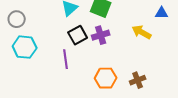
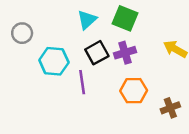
cyan hexagon: (25, 47) -> (54, 61), moved
orange hexagon: (106, 78) -> (134, 91), moved

